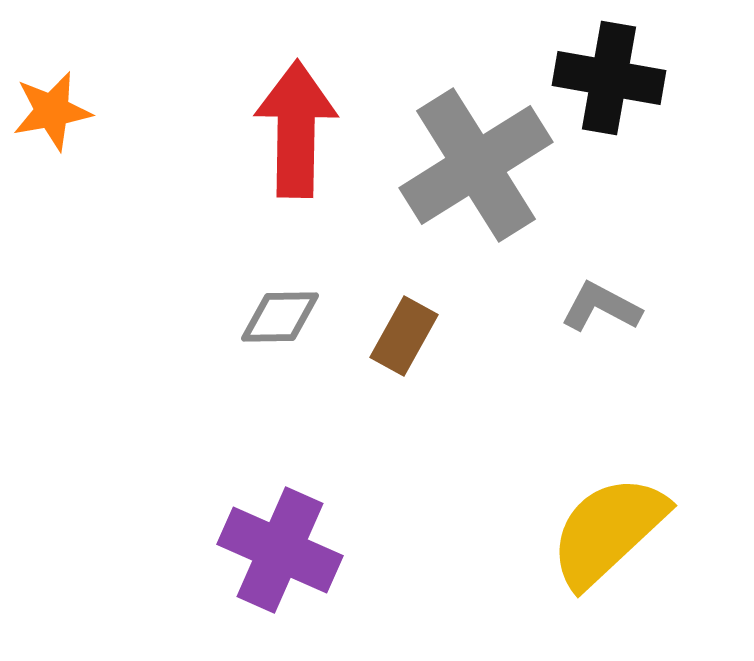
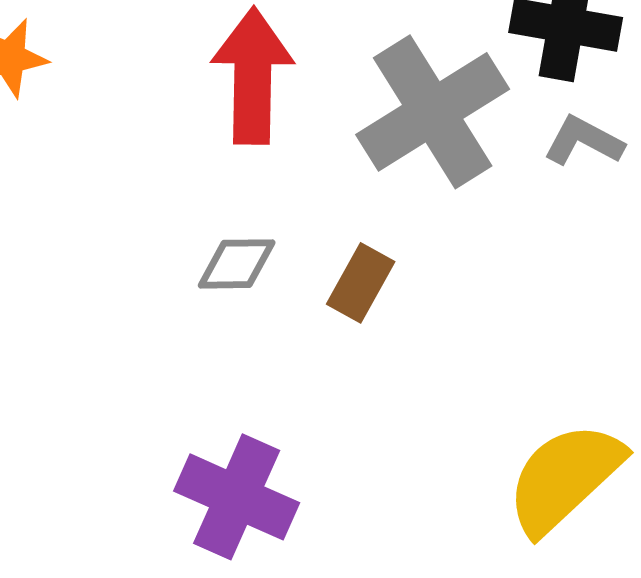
gray L-shape: (601, 307) -> (584, 141), moved

